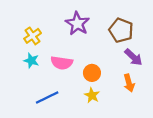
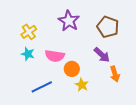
purple arrow: (133, 57) -> (102, 55), moved
orange circle: (92, 73) -> (72, 69), moved

